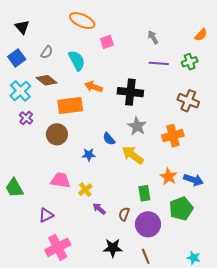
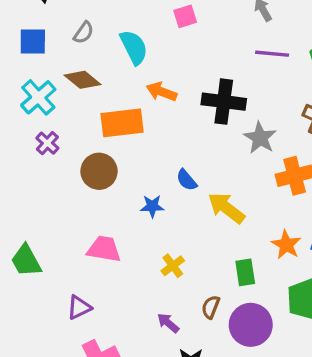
blue square: (17, 58) -> (33, 42), turned 36
gray star: (137, 126) -> (260, 138), moved
yellow cross: (85, 190) -> (173, 266), moved
purple arrow: (99, 209) -> (168, 323), moved

